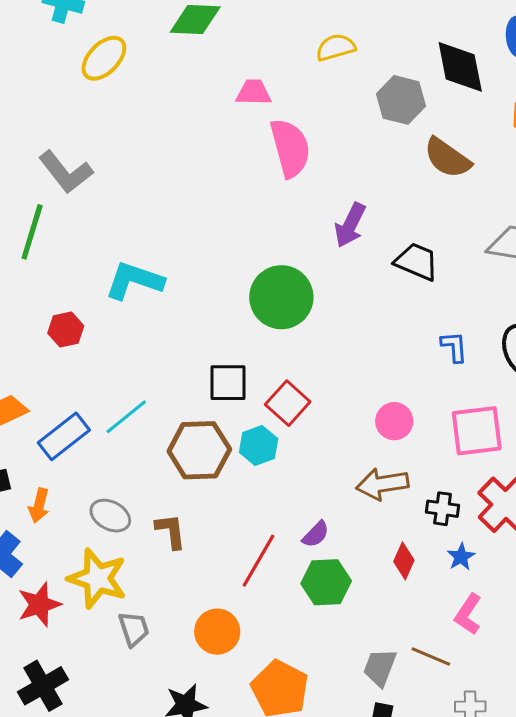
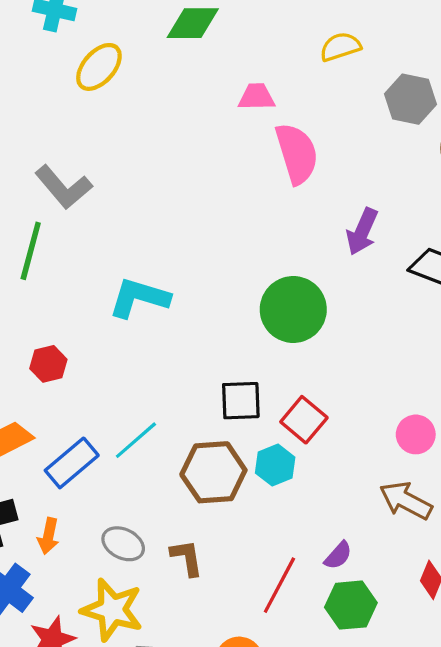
red hexagon: (66, 330) -> (48, 364), moved
brown arrow: (382, 484) -> (406, 501), turned 39

